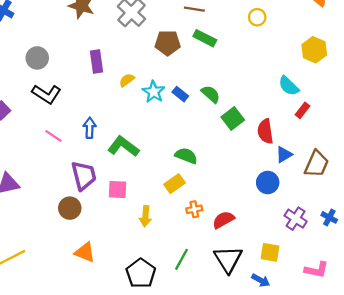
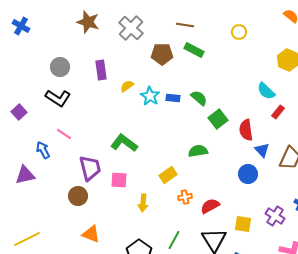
gray circle: (37, 58) -> (60, 67), moved
blue rectangle: (180, 94) -> (173, 98), turned -32
blue arrow: (90, 128) -> (43, 150), moved, turned -30
blue triangle: (284, 155) -> (262, 150), turned -42
green semicircle: (186, 156) -> (198, 151), moved, turned -30
purple cross: (296, 219) -> (275, 216), moved
yellow square: (270, 252) -> (243, 224), moved

